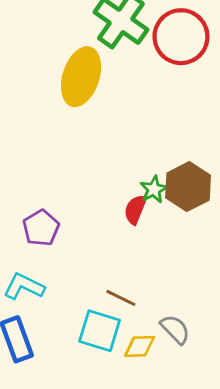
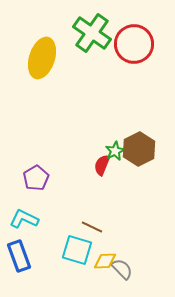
yellow ellipse: (81, 77) -> (42, 58), moved
gray semicircle: (175, 329) -> (122, 269), moved

